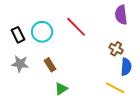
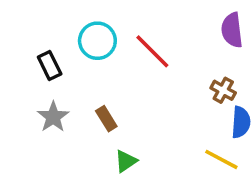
cyan circle: (42, 32) -> (97, 41), moved
gray star: (20, 64) -> (53, 117), turned 30

